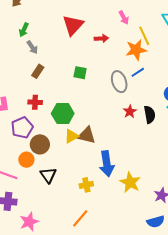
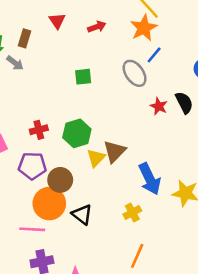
red triangle: (73, 25) -> (57, 21), size x0.6
brown rectangle: (38, 71) -> (24, 38), moved
purple pentagon: (22, 128) -> (32, 166), turned -30
brown triangle: (87, 135) -> (115, 151), turned -42
orange circle: (26, 160) -> (49, 204), size x1.6

